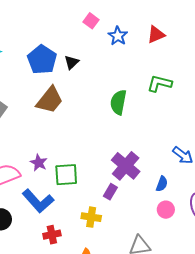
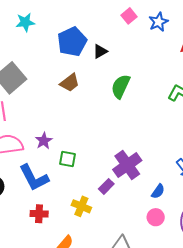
blue star: (118, 36) -> (158, 22), moved
brown trapezoid: (50, 100) -> (70, 83), size x0.7
green semicircle: (118, 102) -> (121, 86), moved
green square: (66, 175) -> (68, 159), size x0.7

